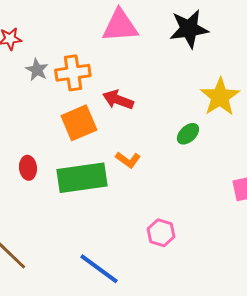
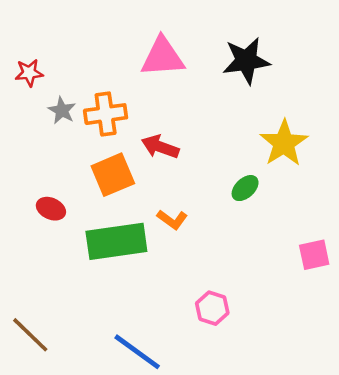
red ellipse: (28, 168) -> (51, 209), moved, turned -60

